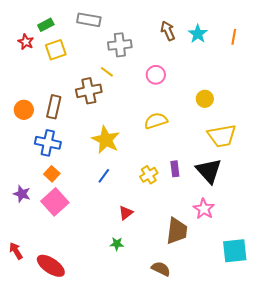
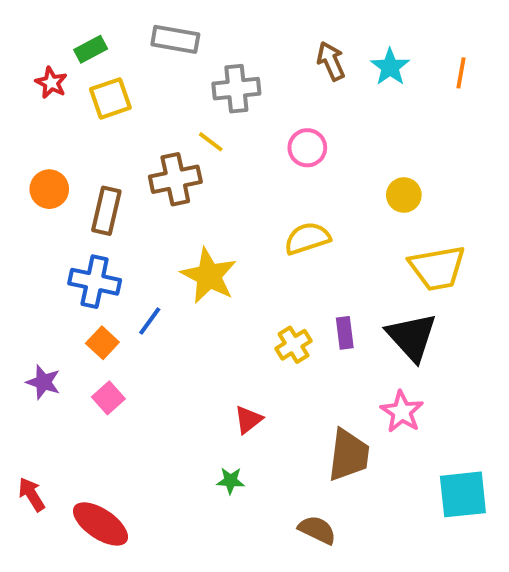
orange circle: (24, 110) -> (49, 189), moved
blue line: (104, 176) -> (150, 321), moved
pink square: (55, 202) -> (108, 398), size x0.6

